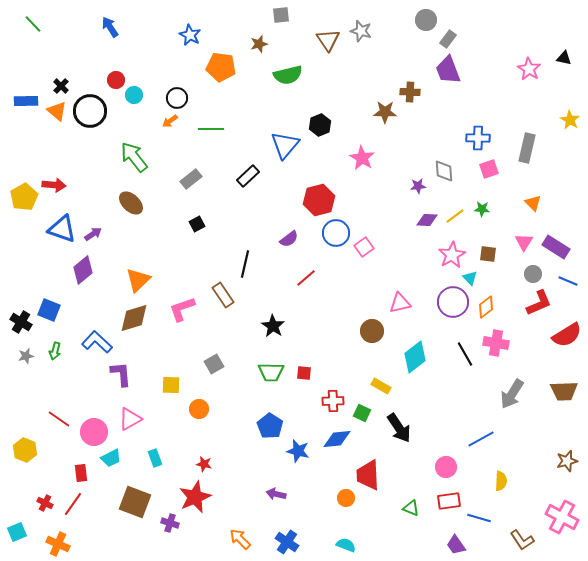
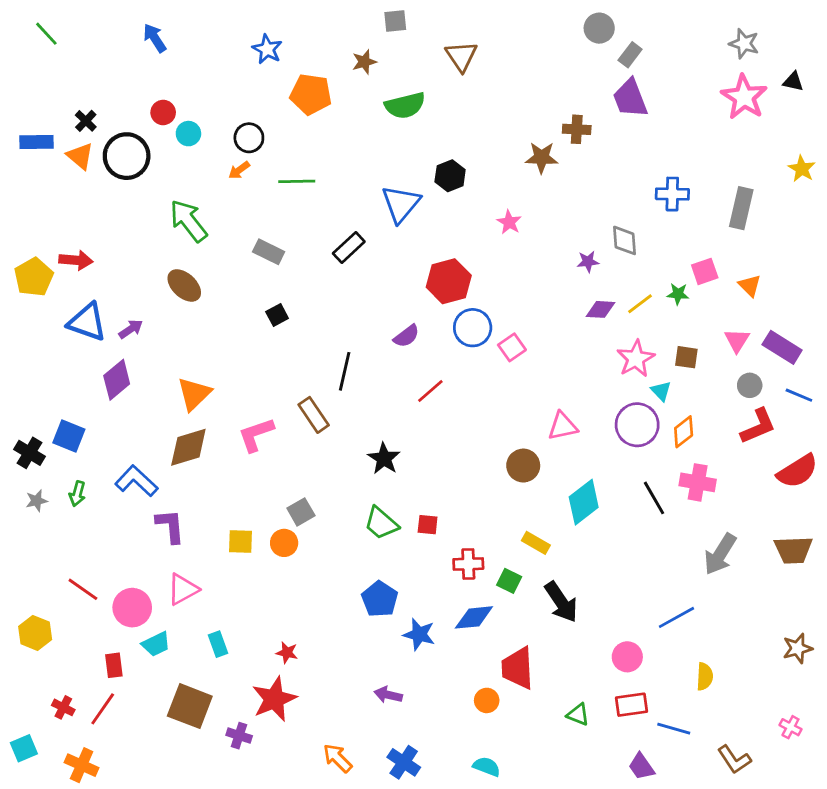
gray star: (361, 31) -> (744, 44), moved
pink star: (529, 69) -> (744, 97), size x1.4
pink star: (362, 158) -> (509, 222), size x0.7
pink square: (489, 169) -> (705, 271), moved
gray rectangle: (191, 179) -> (269, 252), turned 65
green trapezoid: (271, 372) -> (381, 523), turned 40
orange circle: (199, 409) -> (284, 543), moved
pink cross: (562, 517) -> (790, 727), size x0.5

